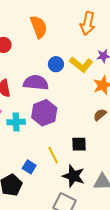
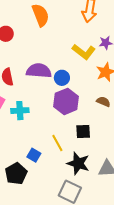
blue circle: (56, 64) -> (62, 78), moved
purple hexagon: (44, 113) -> (66, 101), moved
brown semicircle: (100, 115) -> (103, 102), turned 64

